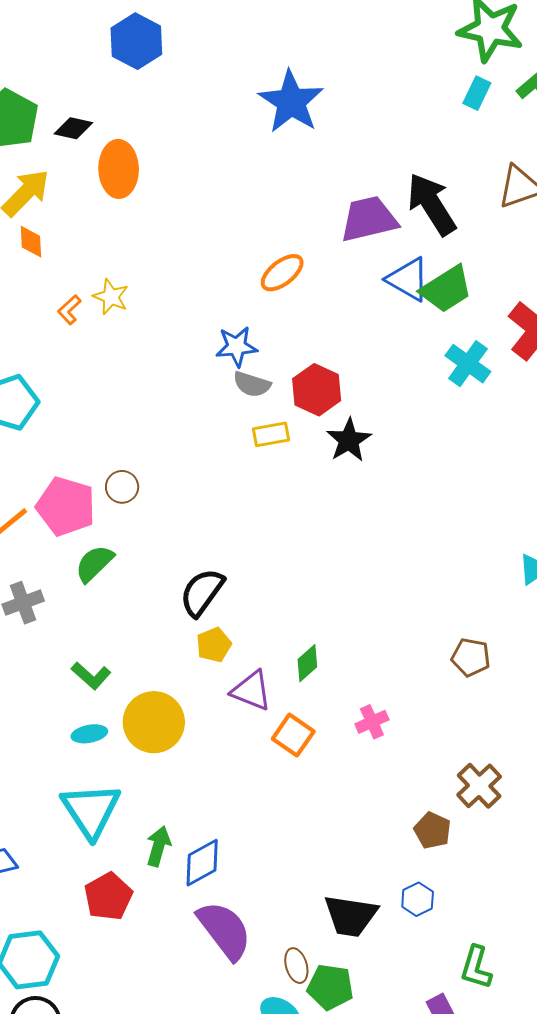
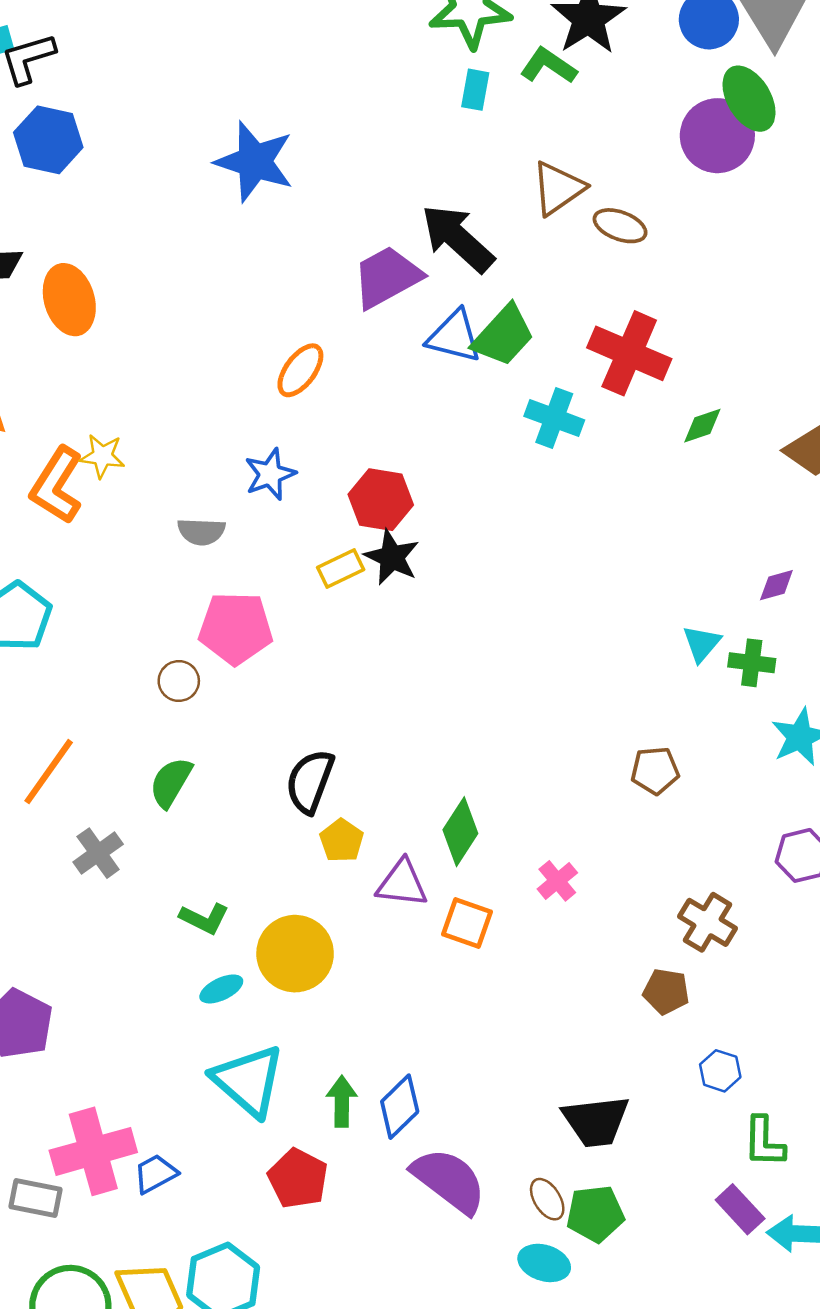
orange L-shape: (69, 310) -> (57, 485), size x2.0
gray semicircle: (252, 384) -> (201, 532), moved
black star: (349, 440) -> (392, 557), moved
pink pentagon: (66, 506) -> (236, 628), moved
green diamond: (307, 663) -> (460, 832), size x1.4
blue hexagon: (418, 899) -> (720, 1071), moved

